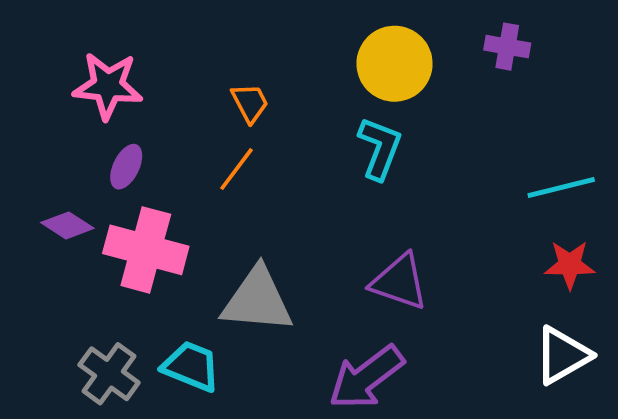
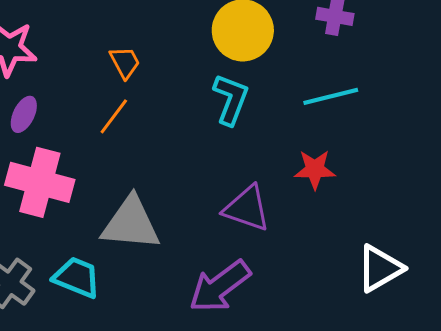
cyan line: (561, 187) -> (331, 96), moved
red star: (570, 265) -> (315, 169), moved

